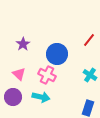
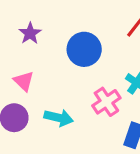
pink cross: (47, 75) -> (106, 102), moved, turned 30

